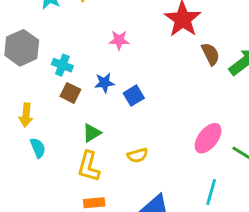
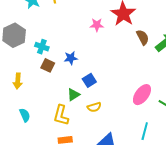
pink star: (119, 40) -> (97, 25), moved
blue square: (134, 96) -> (89, 80), moved
green triangle: (92, 133) -> (74, 95), moved
cyan semicircle: (38, 148) -> (25, 115), moved

